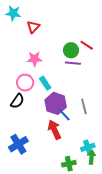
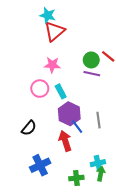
cyan star: (13, 13) -> (48, 15), moved
red triangle: (33, 27) -> (54, 31), size x1.5
black semicircle: (17, 101) -> (29, 128), moved
blue cross: (18, 144) -> (40, 165), moved

